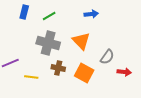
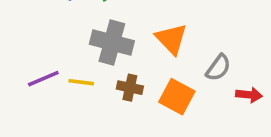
yellow line: (31, 77) -> (81, 82), moved

